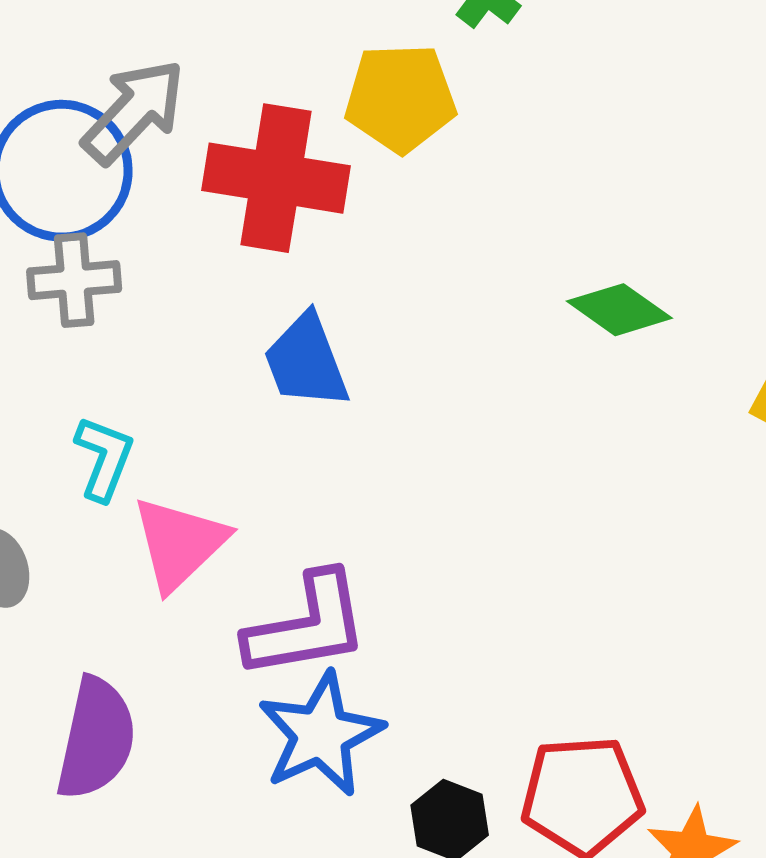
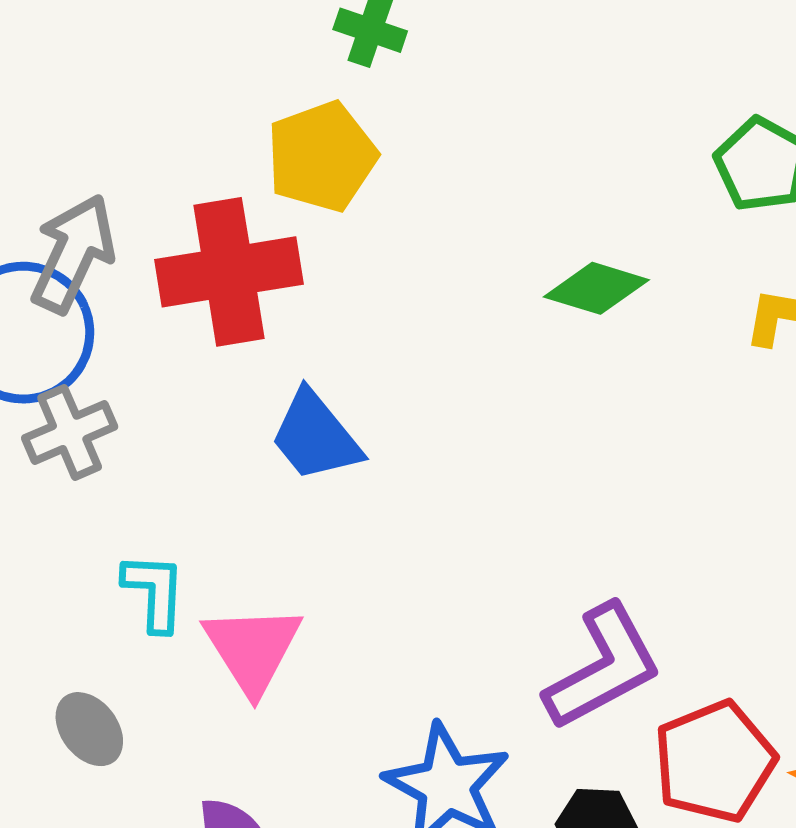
purple L-shape: (307, 626) -> (603, 667), moved

